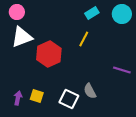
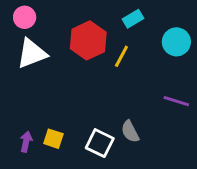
cyan circle: (122, 14) -> (176, 42), moved
red hexagon: (49, 54) -> (88, 40), moved

